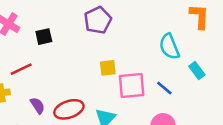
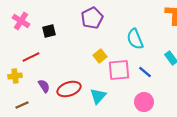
cyan semicircle: (169, 47) -> (135, 39), moved
yellow square: (108, 68) -> (100, 56), turned -32

